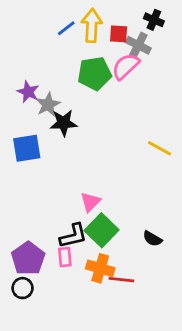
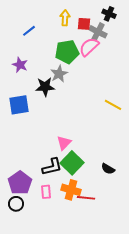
yellow arrow: (92, 25) -> (65, 18), size x0.7
blue line: (66, 28) -> (29, 31), moved
gray star: (48, 105) -> (59, 74), moved
pink rectangle: (65, 257) -> (46, 192), moved

